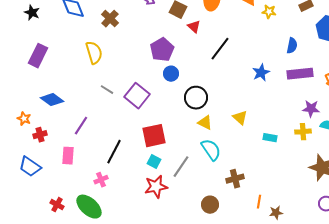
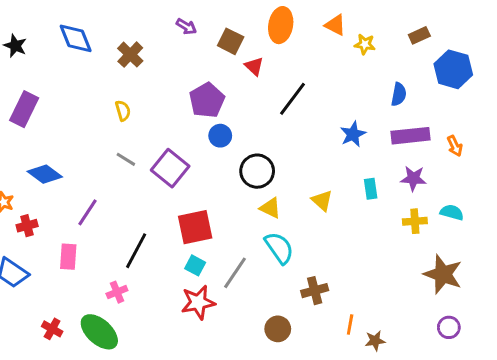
yellow semicircle: (94, 53) -> (123, 111), moved, size x0.6
purple star: (311, 109) -> (413, 178), moved
cyan rectangle: (270, 138) -> (371, 189), moved, turned 72

